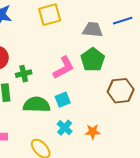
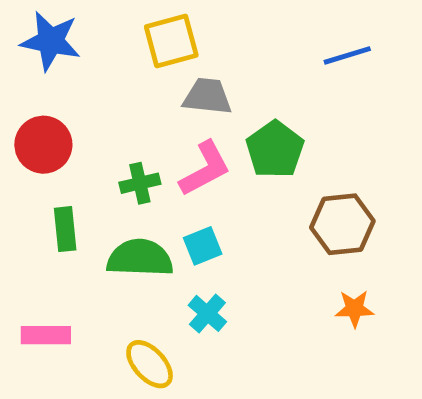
gray trapezoid: (93, 30) -> (207, 96), moved
green cross: (24, 74) -> (140, 183), moved
orange star: (93, 132) -> (354, 309), moved

